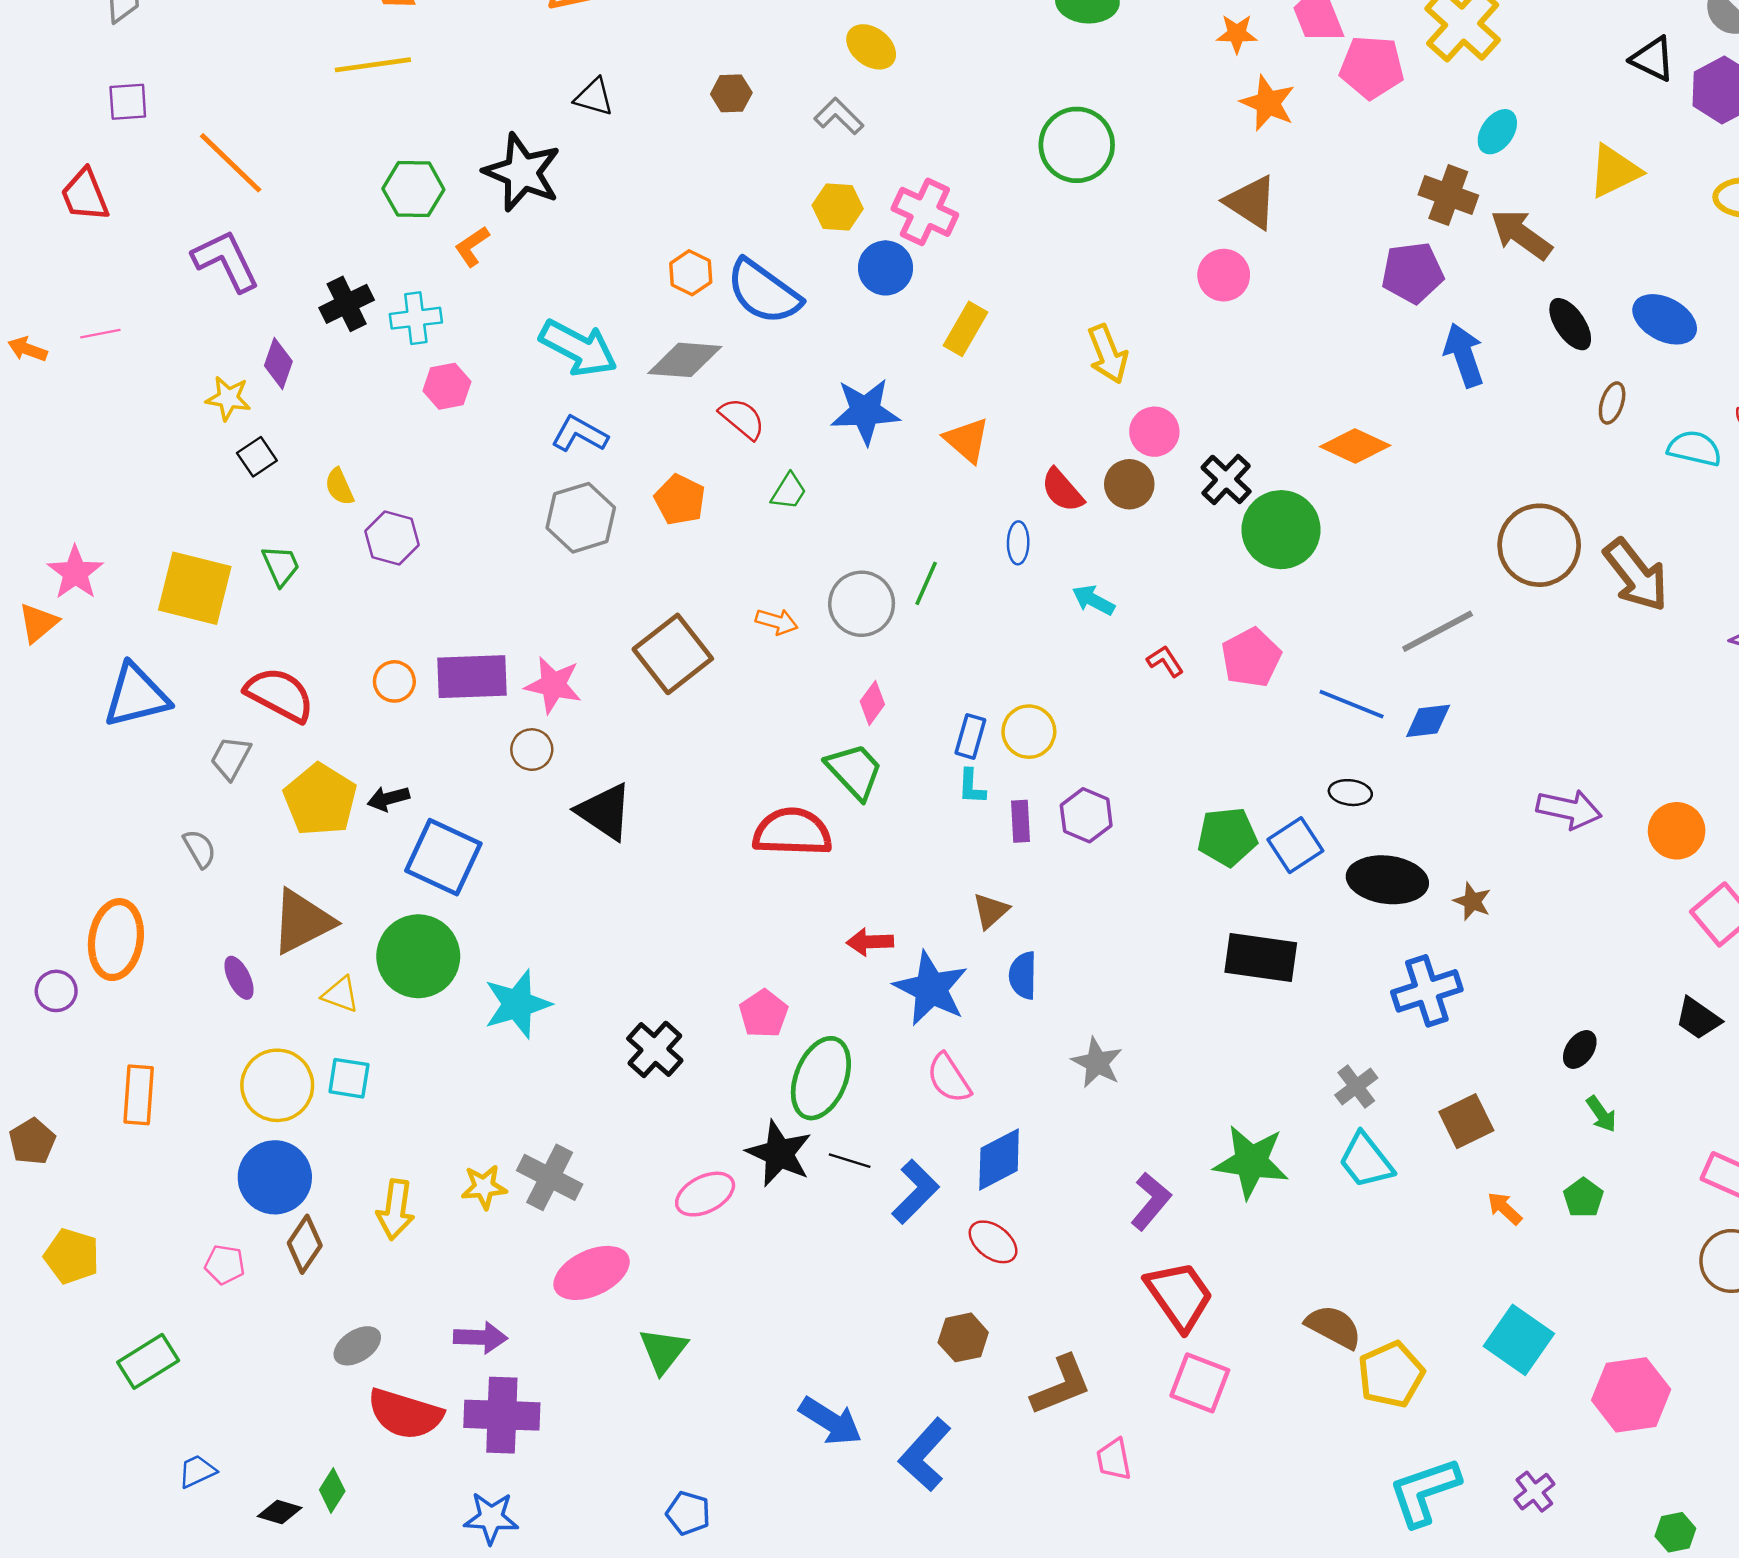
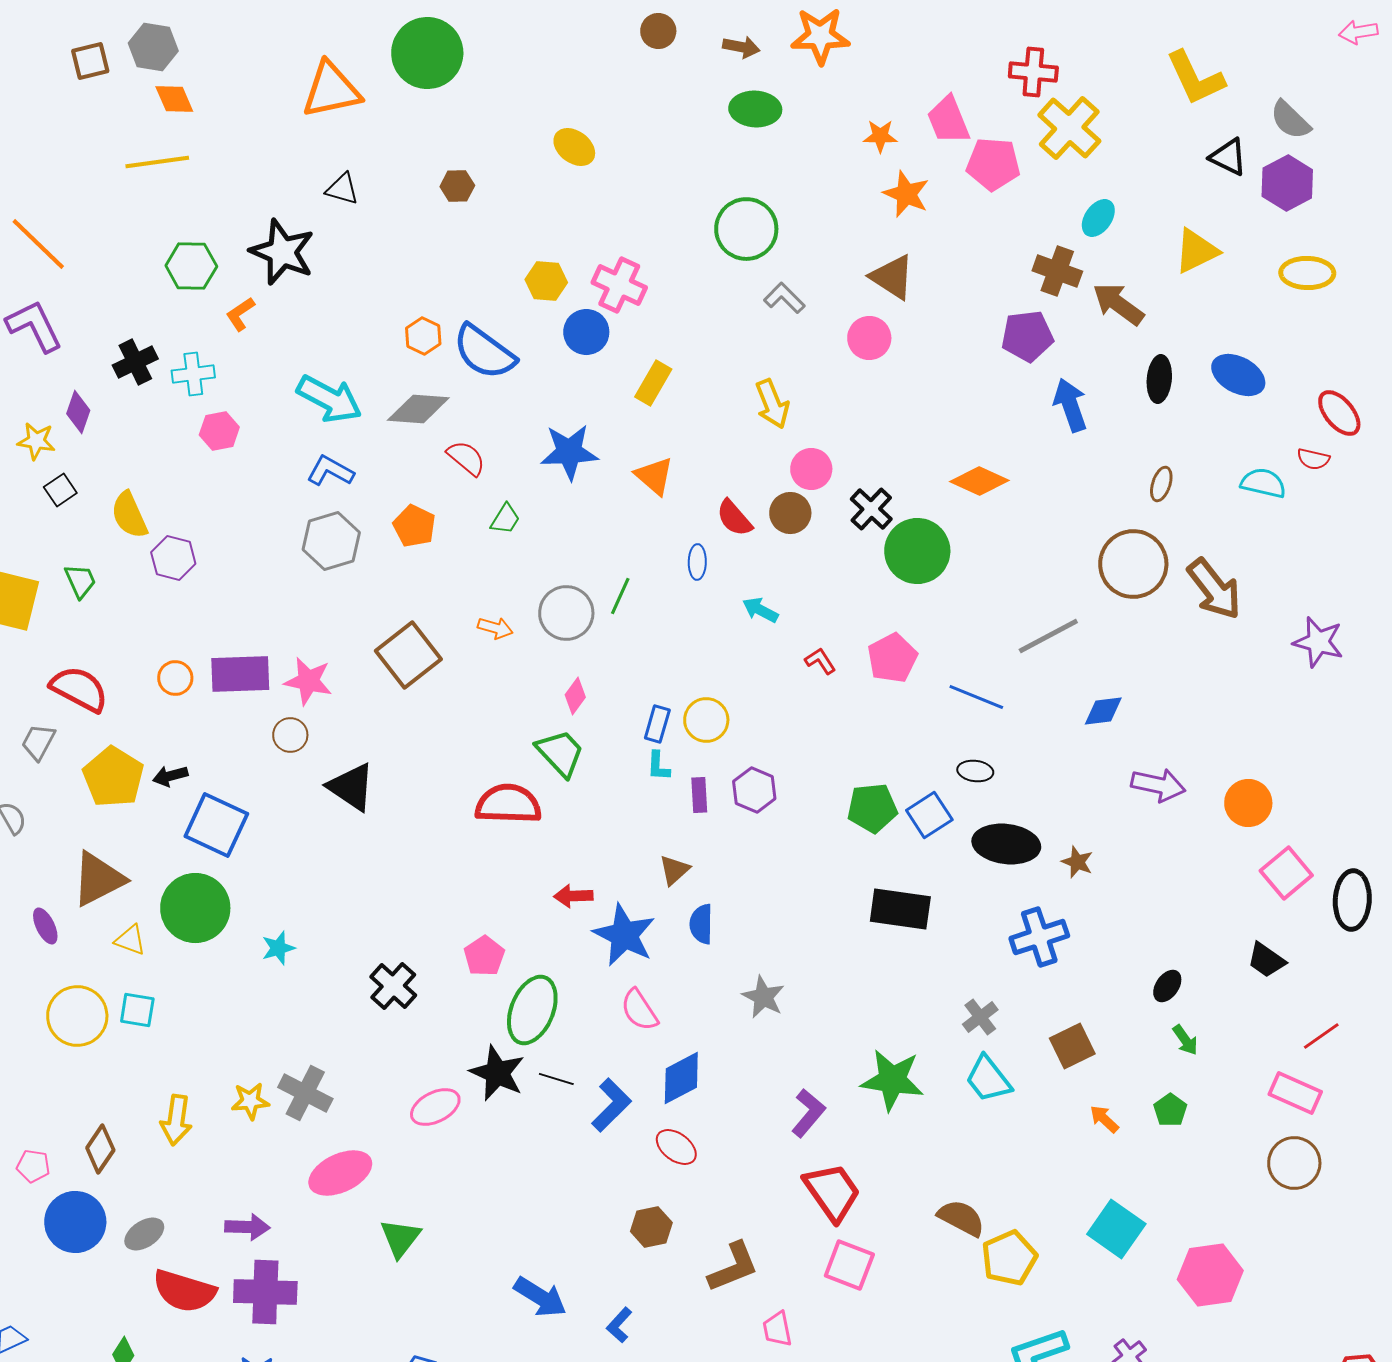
gray L-shape: (839, 116) -> (784, 298), moved
black ellipse: (1570, 324) -> (1159, 379), turned 39
brown ellipse: (1612, 403) -> (1161, 484), moved
yellow semicircle: (339, 487) -> (129, 515), size x1.5
blue diamond: (1428, 721) -> (1103, 711), moved
cyan star: (517, 1004) -> (278, 948), size x0.6
blue circle: (275, 1177) -> (75, 1222), moved
blue L-shape: (925, 1455) -> (619, 1325), size x0.6

